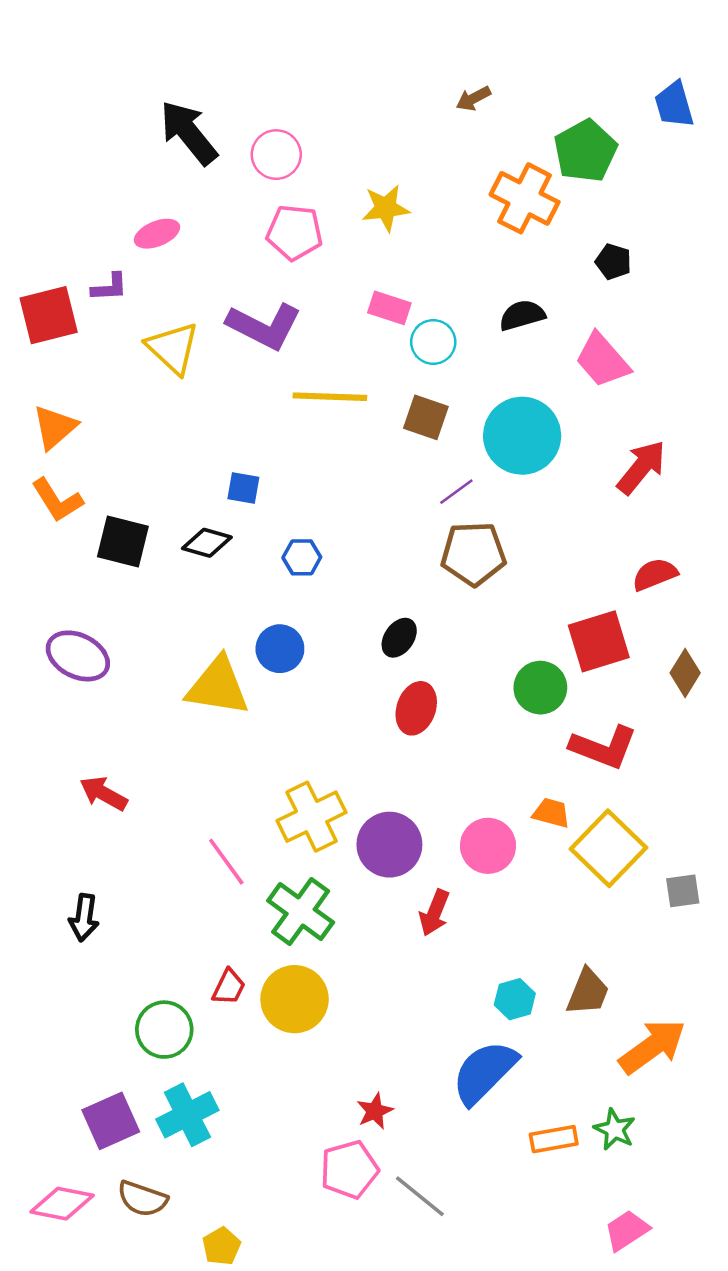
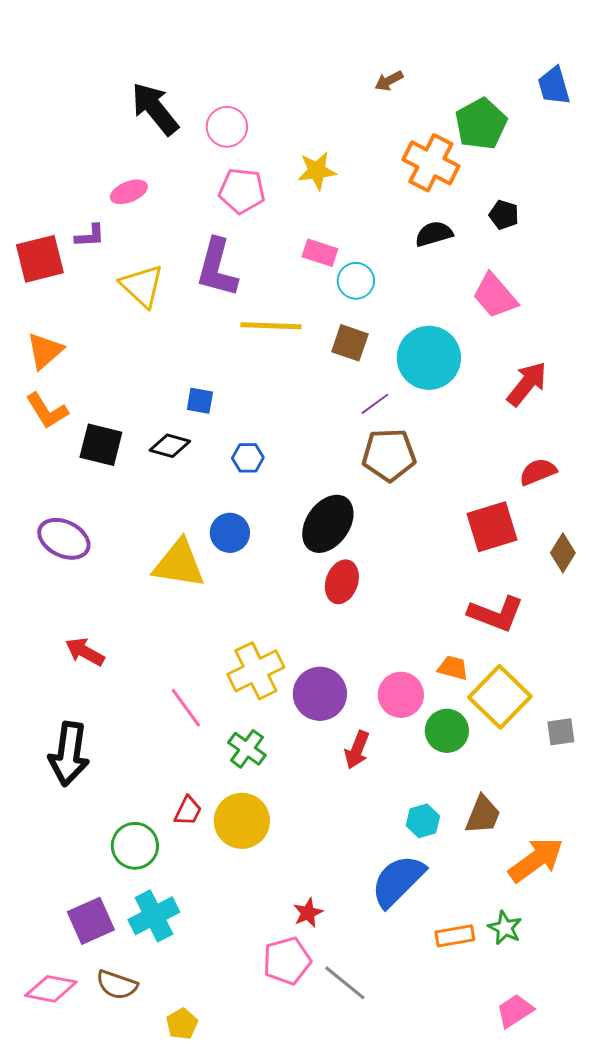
black semicircle: (522, 315) -> (434, 234), moved
purple L-shape: (264, 326) -> (217, 268), turned 78
black ellipse: (399, 638) -> (328, 524), size x1.8
green circle: (540, 688) -> (447, 731), moved
green cross: (301, 912) -> (247, 749), size x0.7
black arrow: (84, 918) -> (69, 754), size x1.6

